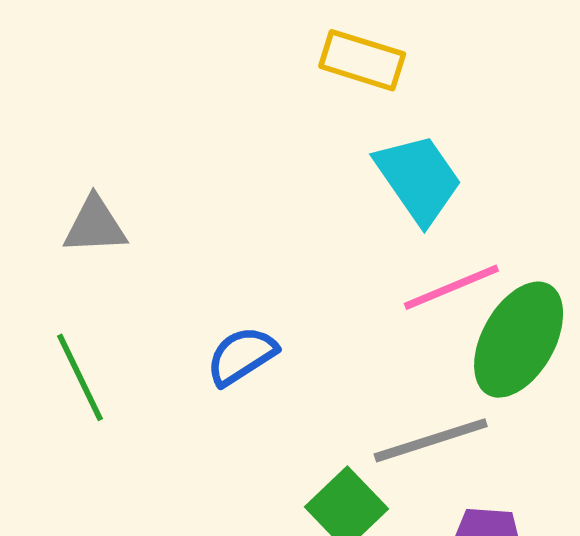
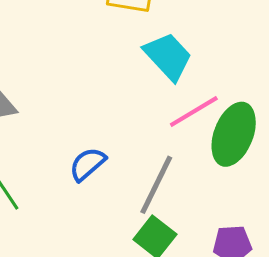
gray line: (431, 440) -> (156, 185), moved, turned -38

